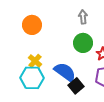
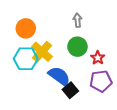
yellow cross: (35, 61) -> (42, 52), moved, size x1.5
cyan hexagon: (32, 78) -> (26, 59), moved

